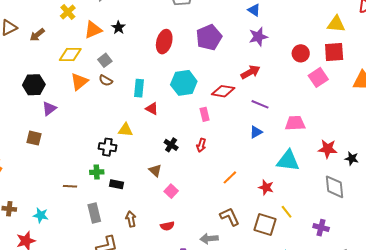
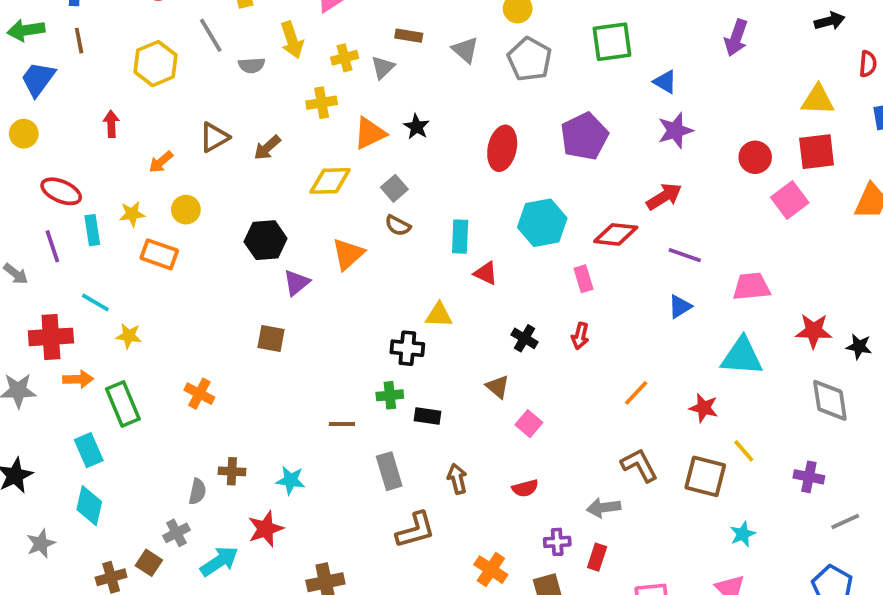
yellow cross: (68, 12) -> (322, 103), turned 35
orange triangle: (79, 82) -> (348, 254), moved

